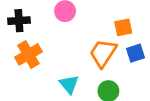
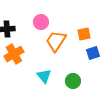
orange trapezoid: (103, 53) -> (56, 41), moved

